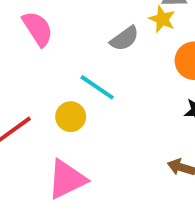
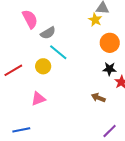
gray semicircle: (124, 39) -> (48, 33), moved
pink triangle: (67, 179) -> (38, 99), size x0.7

